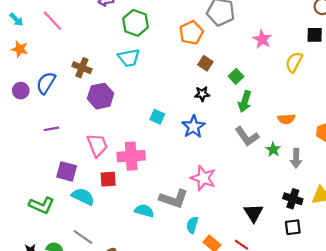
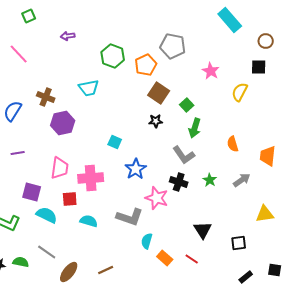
green hexagon: (135, 23) -> (113, 56), moved
brown square: (205, 63) -> (159, 93), size x1.5
orange semicircle: (286, 119) -> (233, 144), turned 77
blue star: (193, 127) -> (136, 169), moved
gray L-shape: (247, 136) -> (184, 155), moved
pink trapezoid: (97, 145) -> (60, 168), turned 30
green star: (273, 150) -> (210, 180), moved
gray arrow: (296, 158) -> (242, 180), turned -126
black cross: (293, 199) -> (179, 182), moved
cyan semicircle: (144, 211) -> (89, 221), moved

